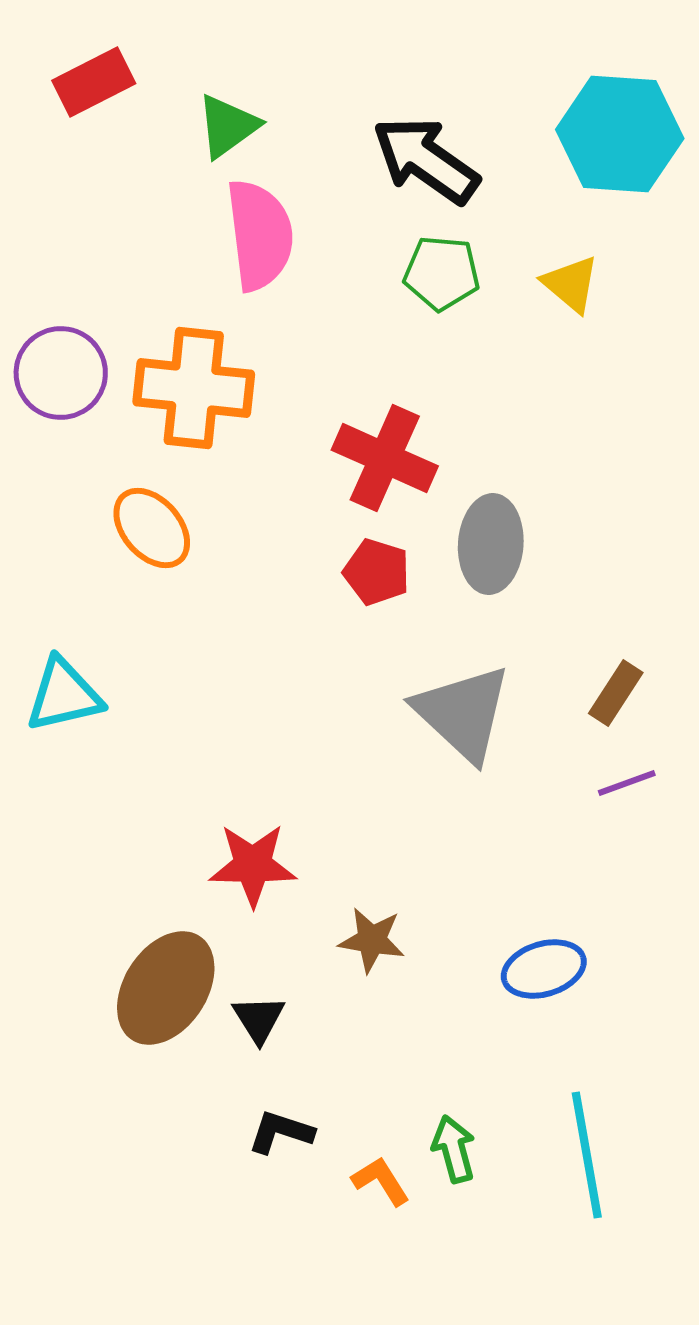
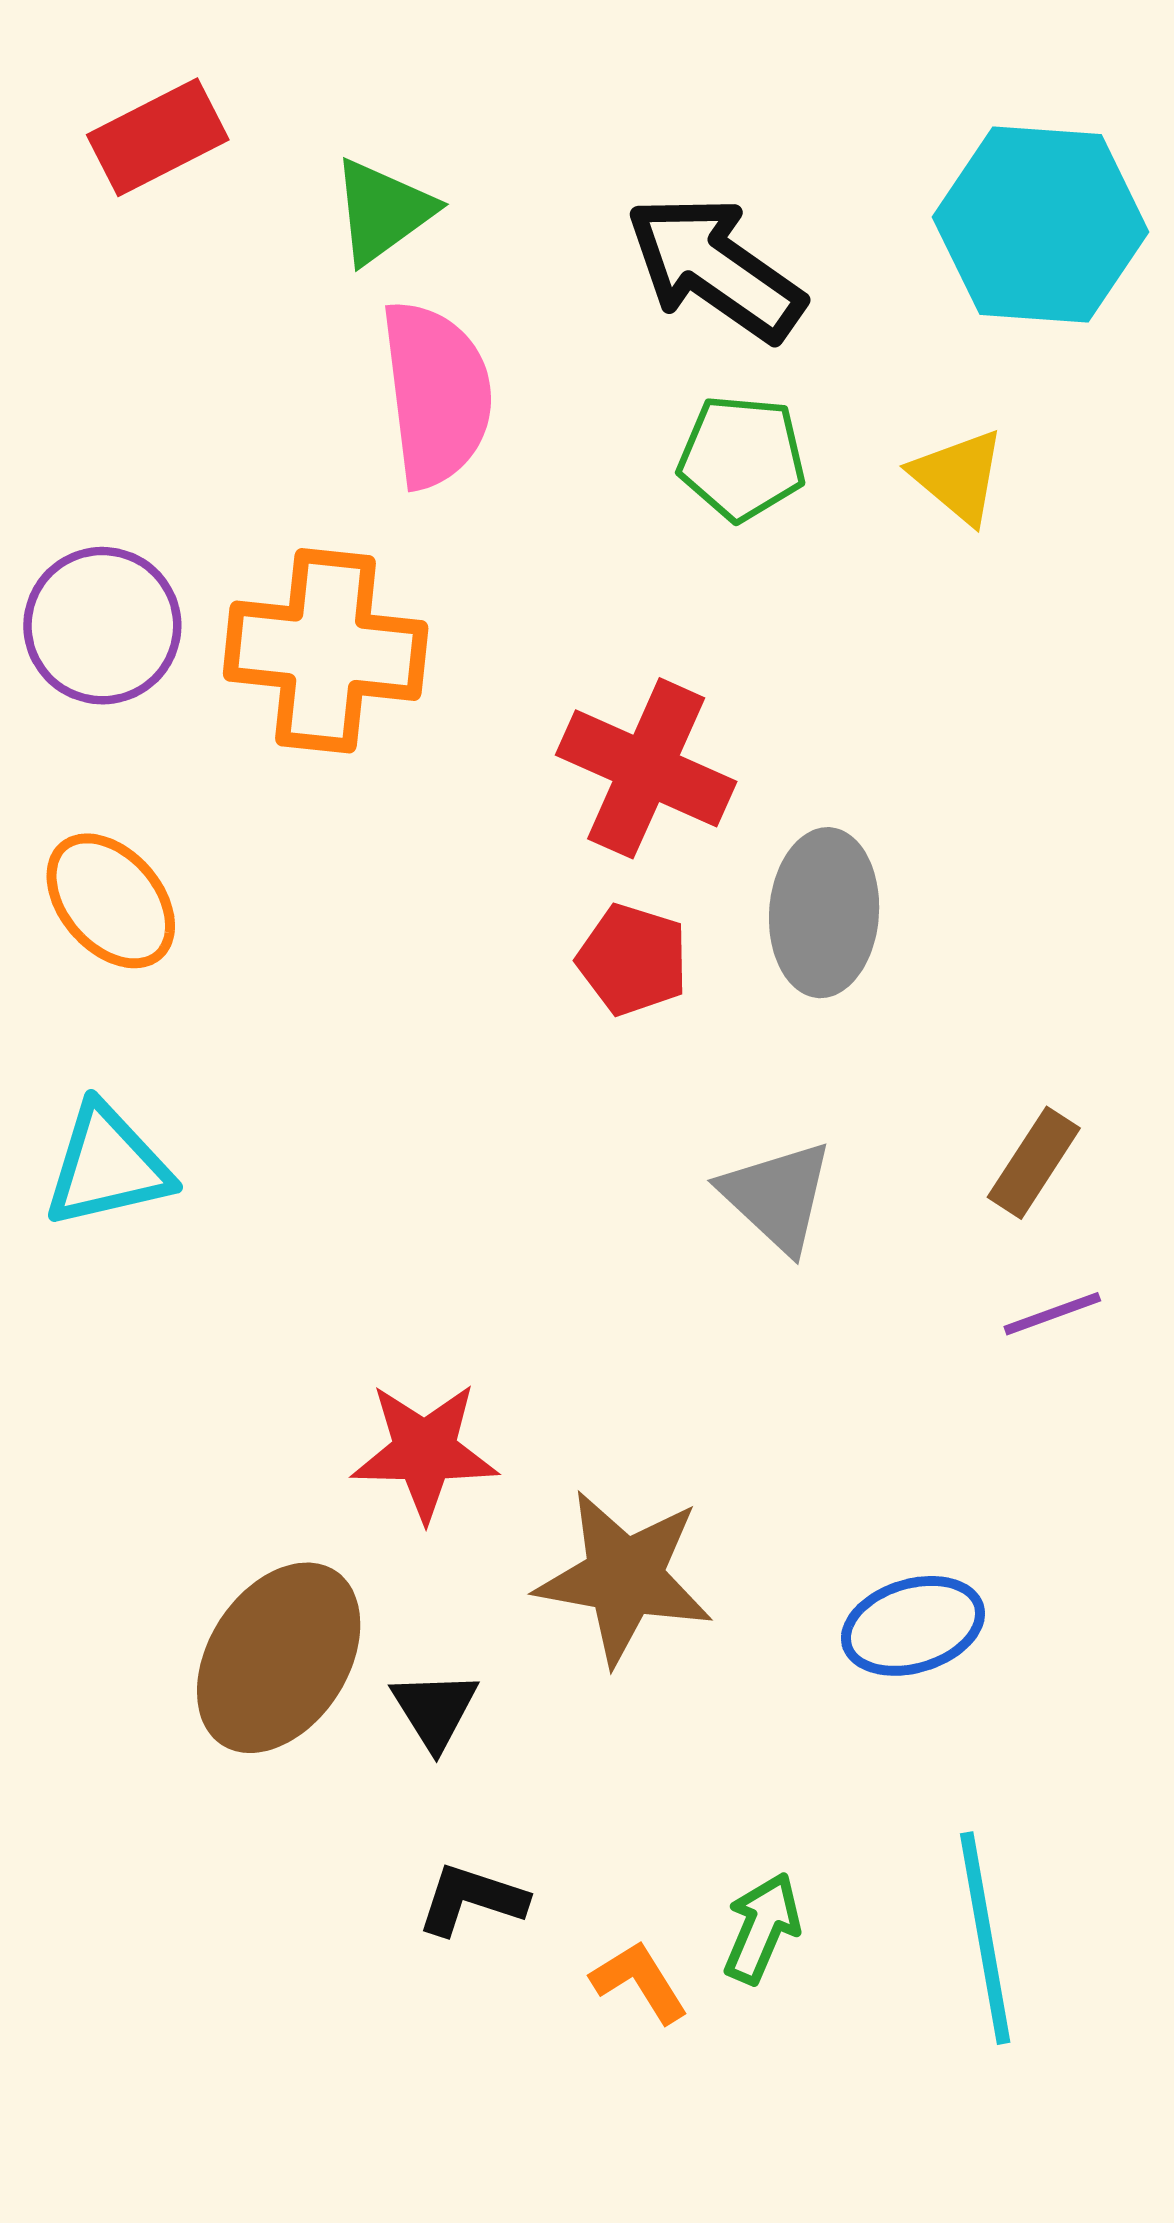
orange ellipse: (152, 528) -> (111, 901), moved
gray triangle: (463, 713) -> (777, 1196), size x0.7
brown star: (372, 940) -> (624, 1577), size x1.6
green arrow: (454, 1149) -> (762, 1928), turned 38

